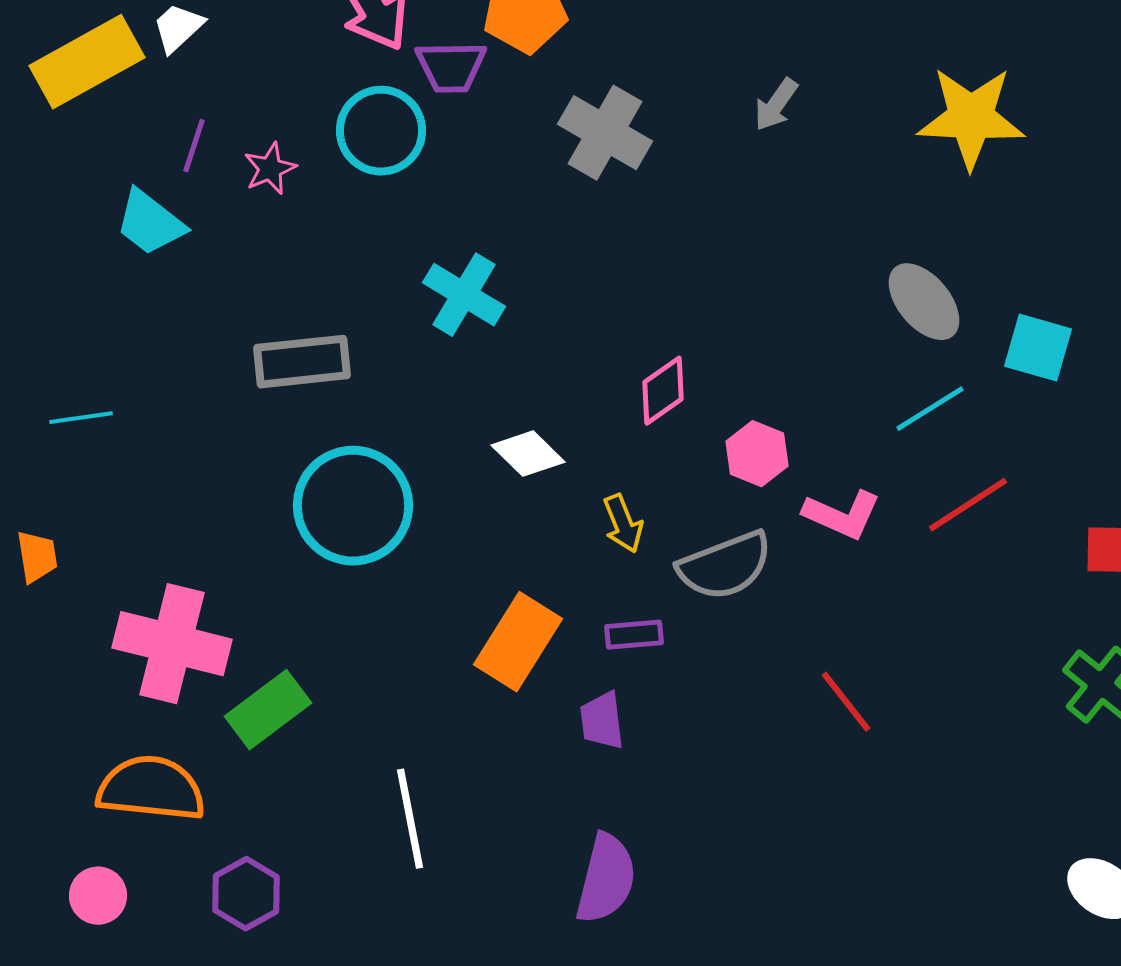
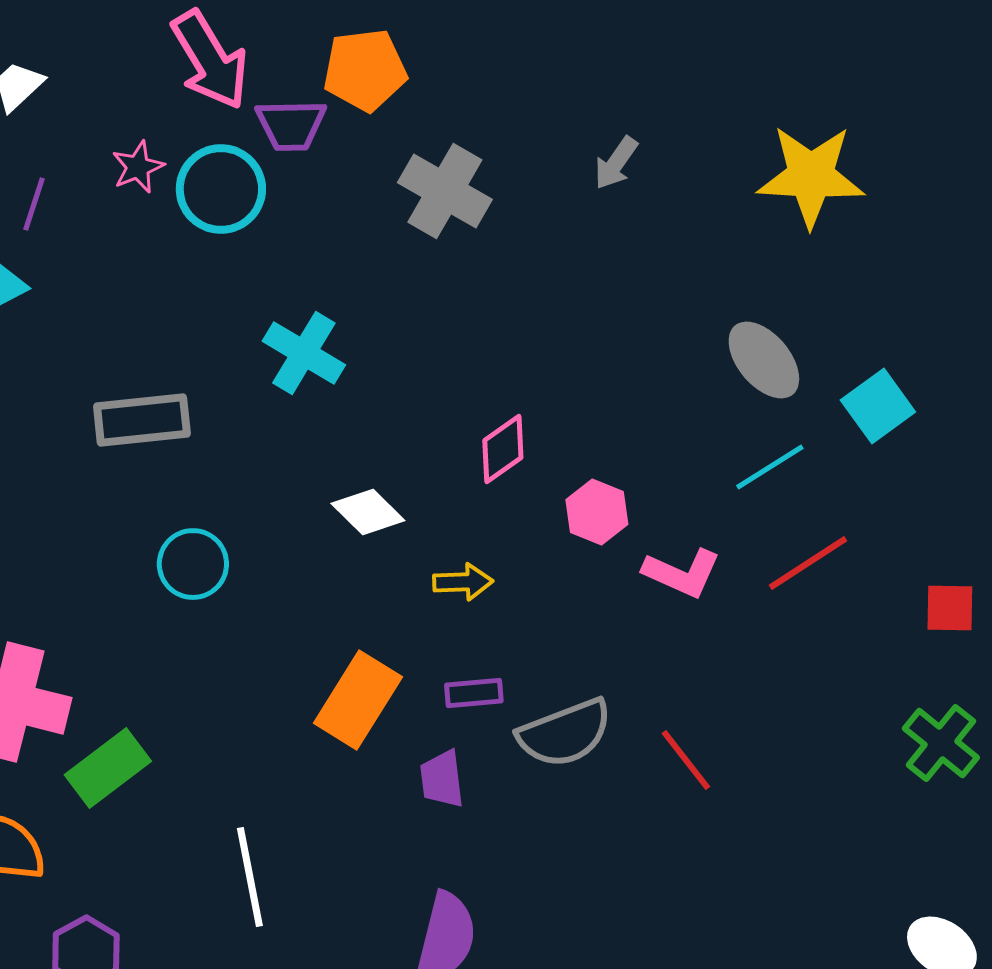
pink star: (270, 169) -> (138, 167), moved
cyan square: (1038, 348) -> (878, 406), turned 38
cyan circle: (353, 506) -> (193, 564), size x0.6
yellow arrow: (623, 524) -> (463, 582), turned -70
gray semicircle: (725, 566) -> (565, 733), moved

